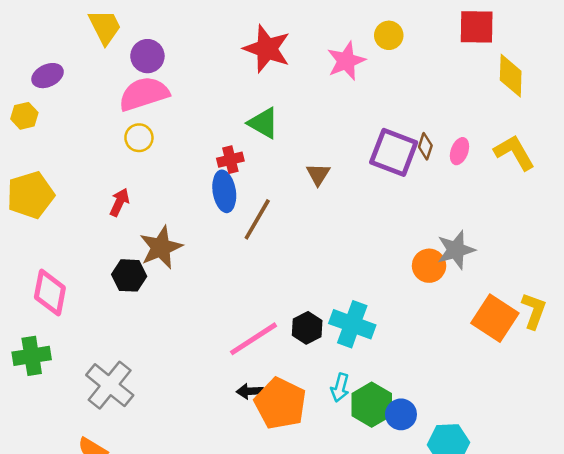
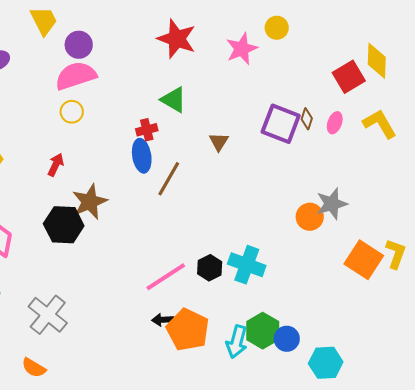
red square: (477, 27) -> (349, 77), moved, turned -32
black hexagon: (129, 275) -> (64, 225), size x1.4
cyan arrow: (340, 388) -> (237, 342), moved, size x1.4

